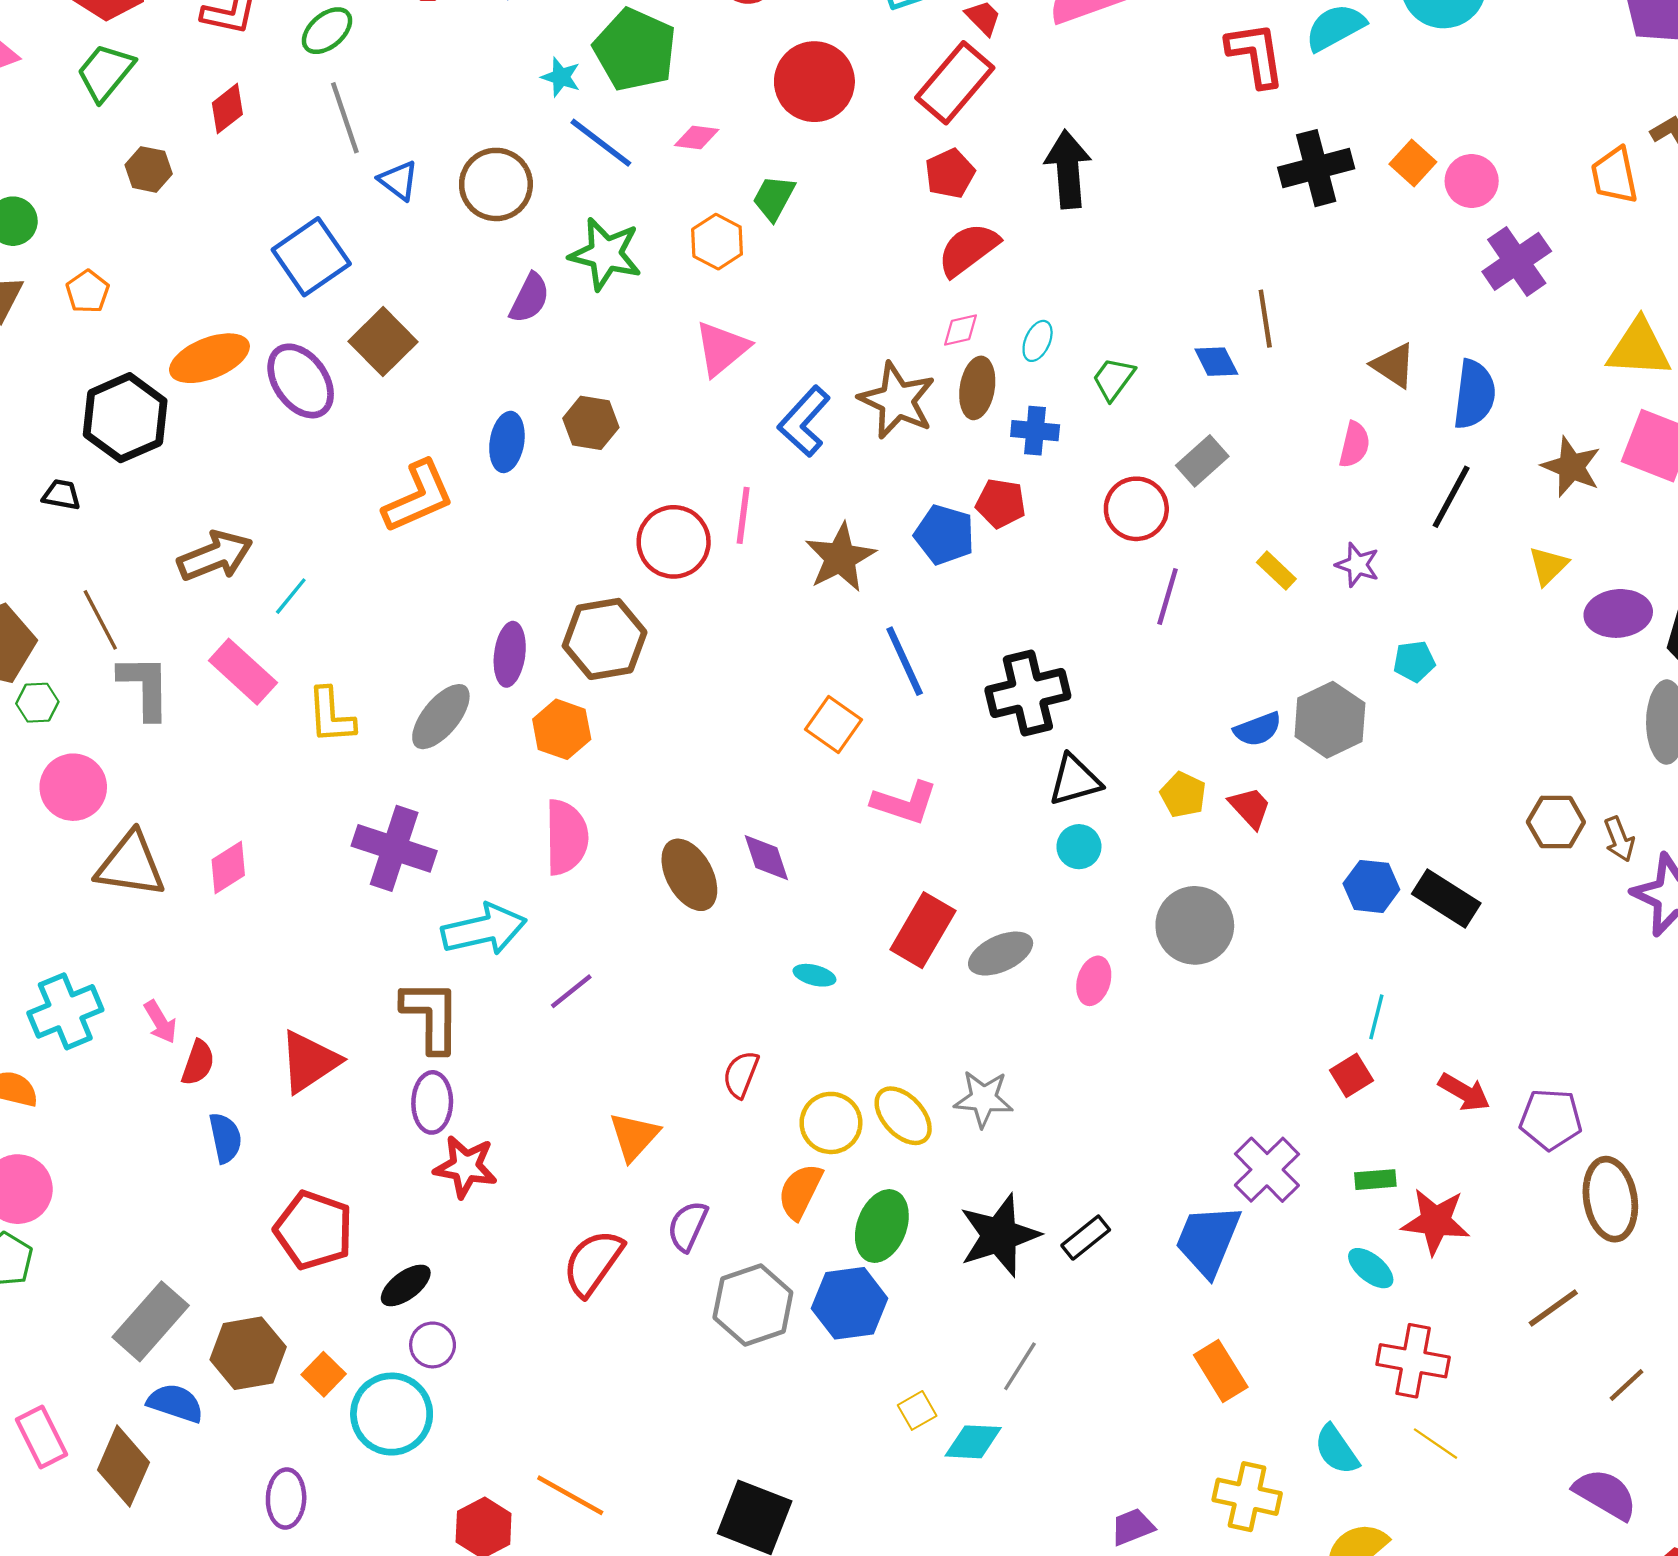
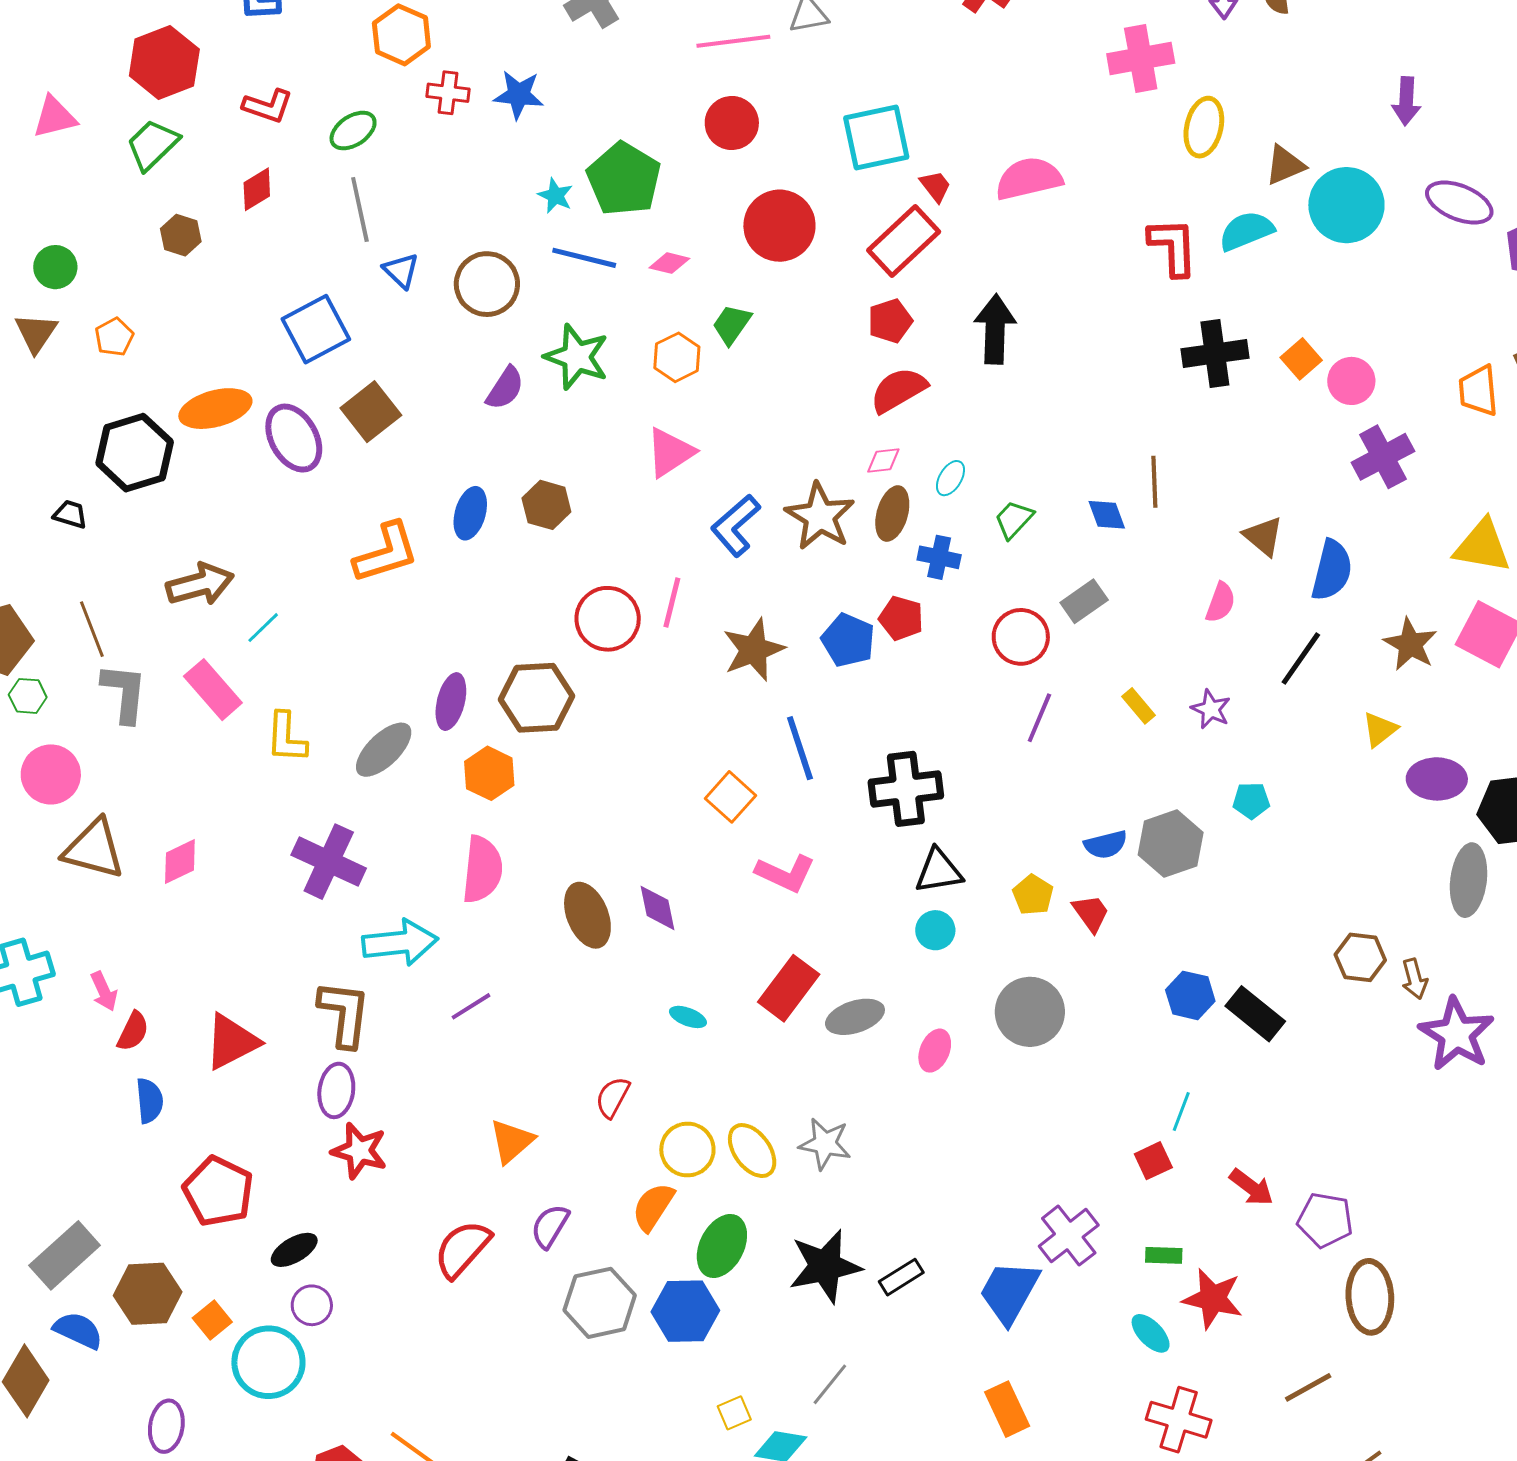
blue line: (601, 143) -> (584, 258), turned -30

